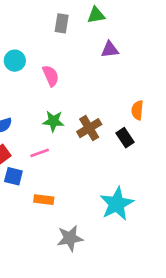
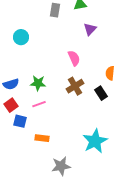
purple triangle: (110, 50) -> (90, 29), turned -40
pink semicircle: (51, 76) -> (74, 58), moved
green star: (53, 121) -> (38, 83), moved

